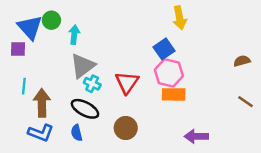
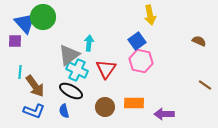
green circle: (51, 20) -> (43, 17), size x1.6
cyan arrow: (74, 35) -> (89, 43), moved
brown semicircle: (242, 61) -> (199, 41), moved, turned 40
cyan cross: (92, 84) -> (77, 70), size x1.5
orange rectangle: (174, 94) -> (134, 103), moved
brown arrow: (42, 103) -> (35, 86), turned 145

